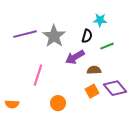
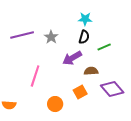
cyan star: (100, 20) -> (85, 19), moved
gray star: (54, 36) -> (51, 37), size x0.6
orange square: (92, 91) -> (80, 92), moved

